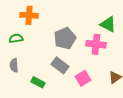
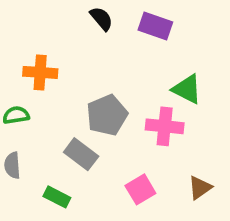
gray rectangle: (60, 65) -> (81, 154), moved

